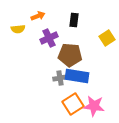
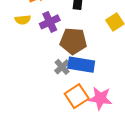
yellow semicircle: (18, 29) -> (23, 20), moved
gray cross: (60, 78) -> (62, 67), turned -32

